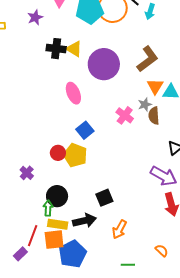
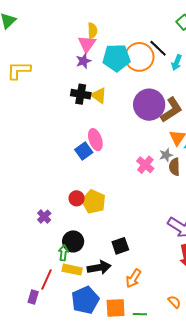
purple star: (35, 17) -> (83, 61), moved
purple circle: (104, 64) -> (149, 105), moved
blue square: (85, 130) -> (84, 151), moved
orange square: (54, 240) -> (116, 308), moved
purple rectangle: (20, 254) -> (33, 297), turned -32

